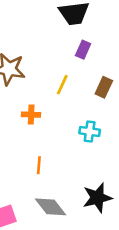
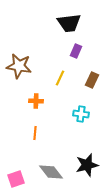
orange line: (39, 165) -> (35, 133), moved

